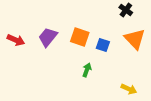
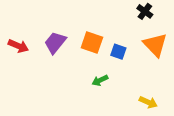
green arrow: (87, 70) -> (100, 80), turned -136

